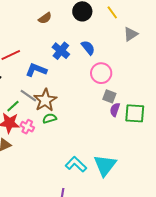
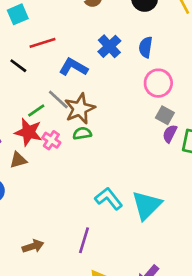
blue semicircle: (88, 48) -> (146, 47), turned -140

